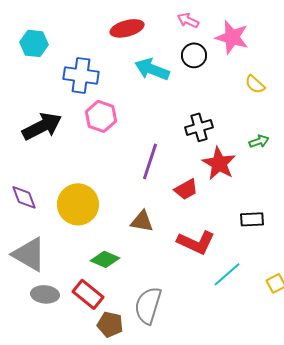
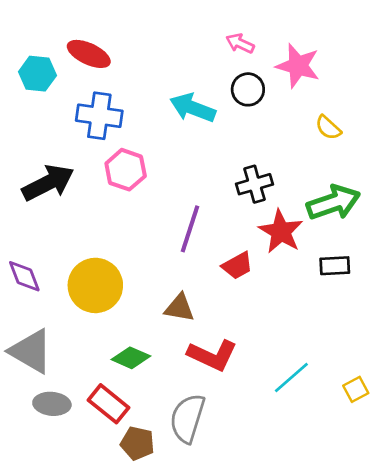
red ellipse: (127, 28) -> (89, 54), moved, turned 40
green arrow: (259, 141) -> (333, 203), size x2.0
black rectangle: (252, 219) -> (335, 266), moved
red L-shape: (196, 242) -> (212, 355), moved

